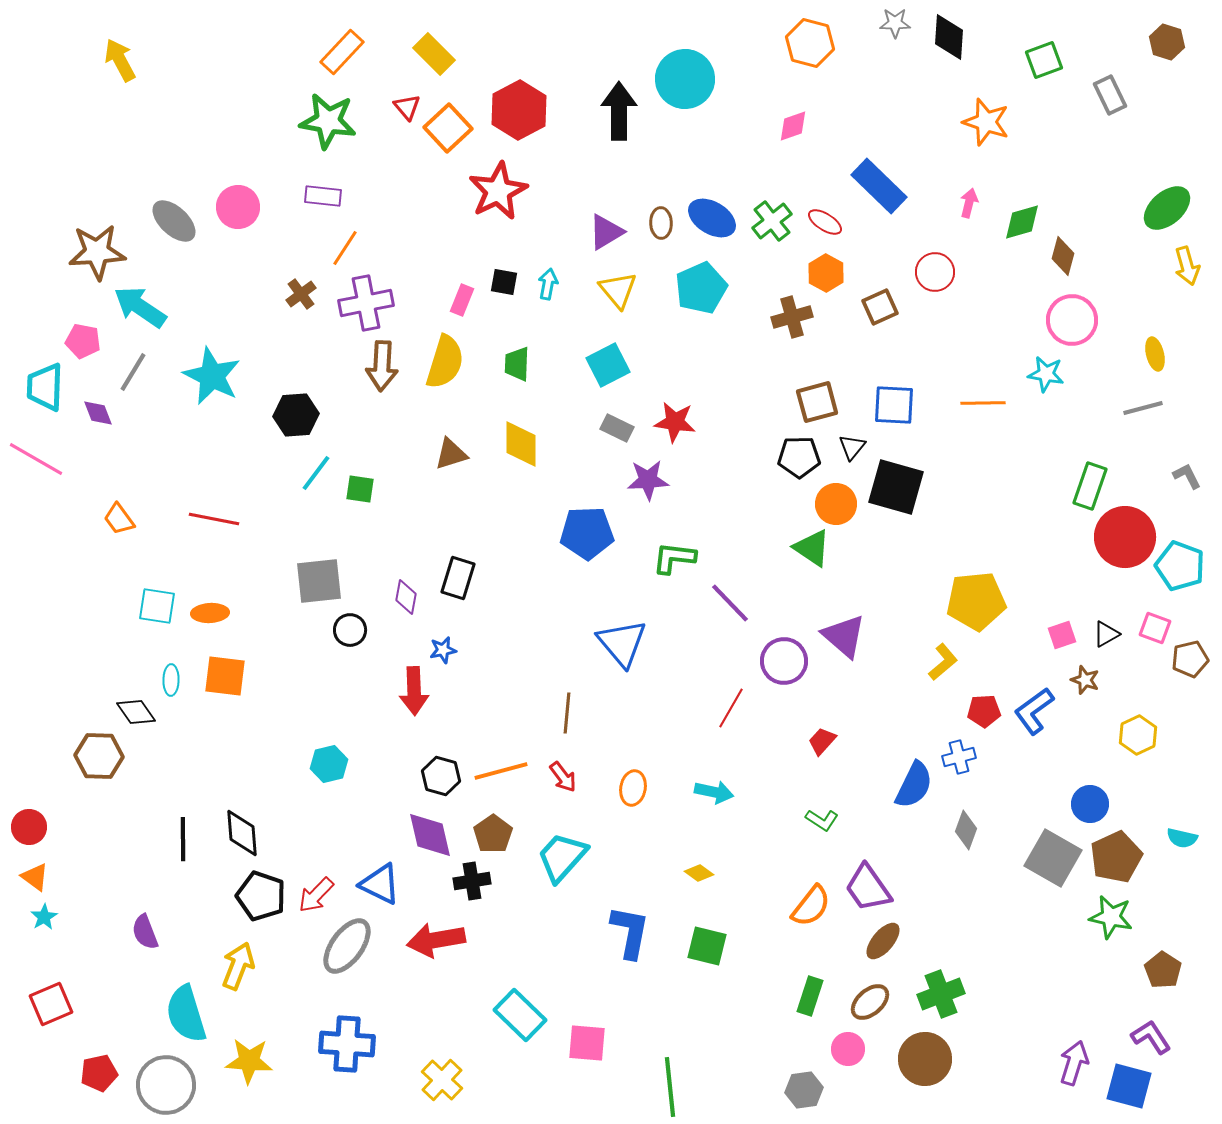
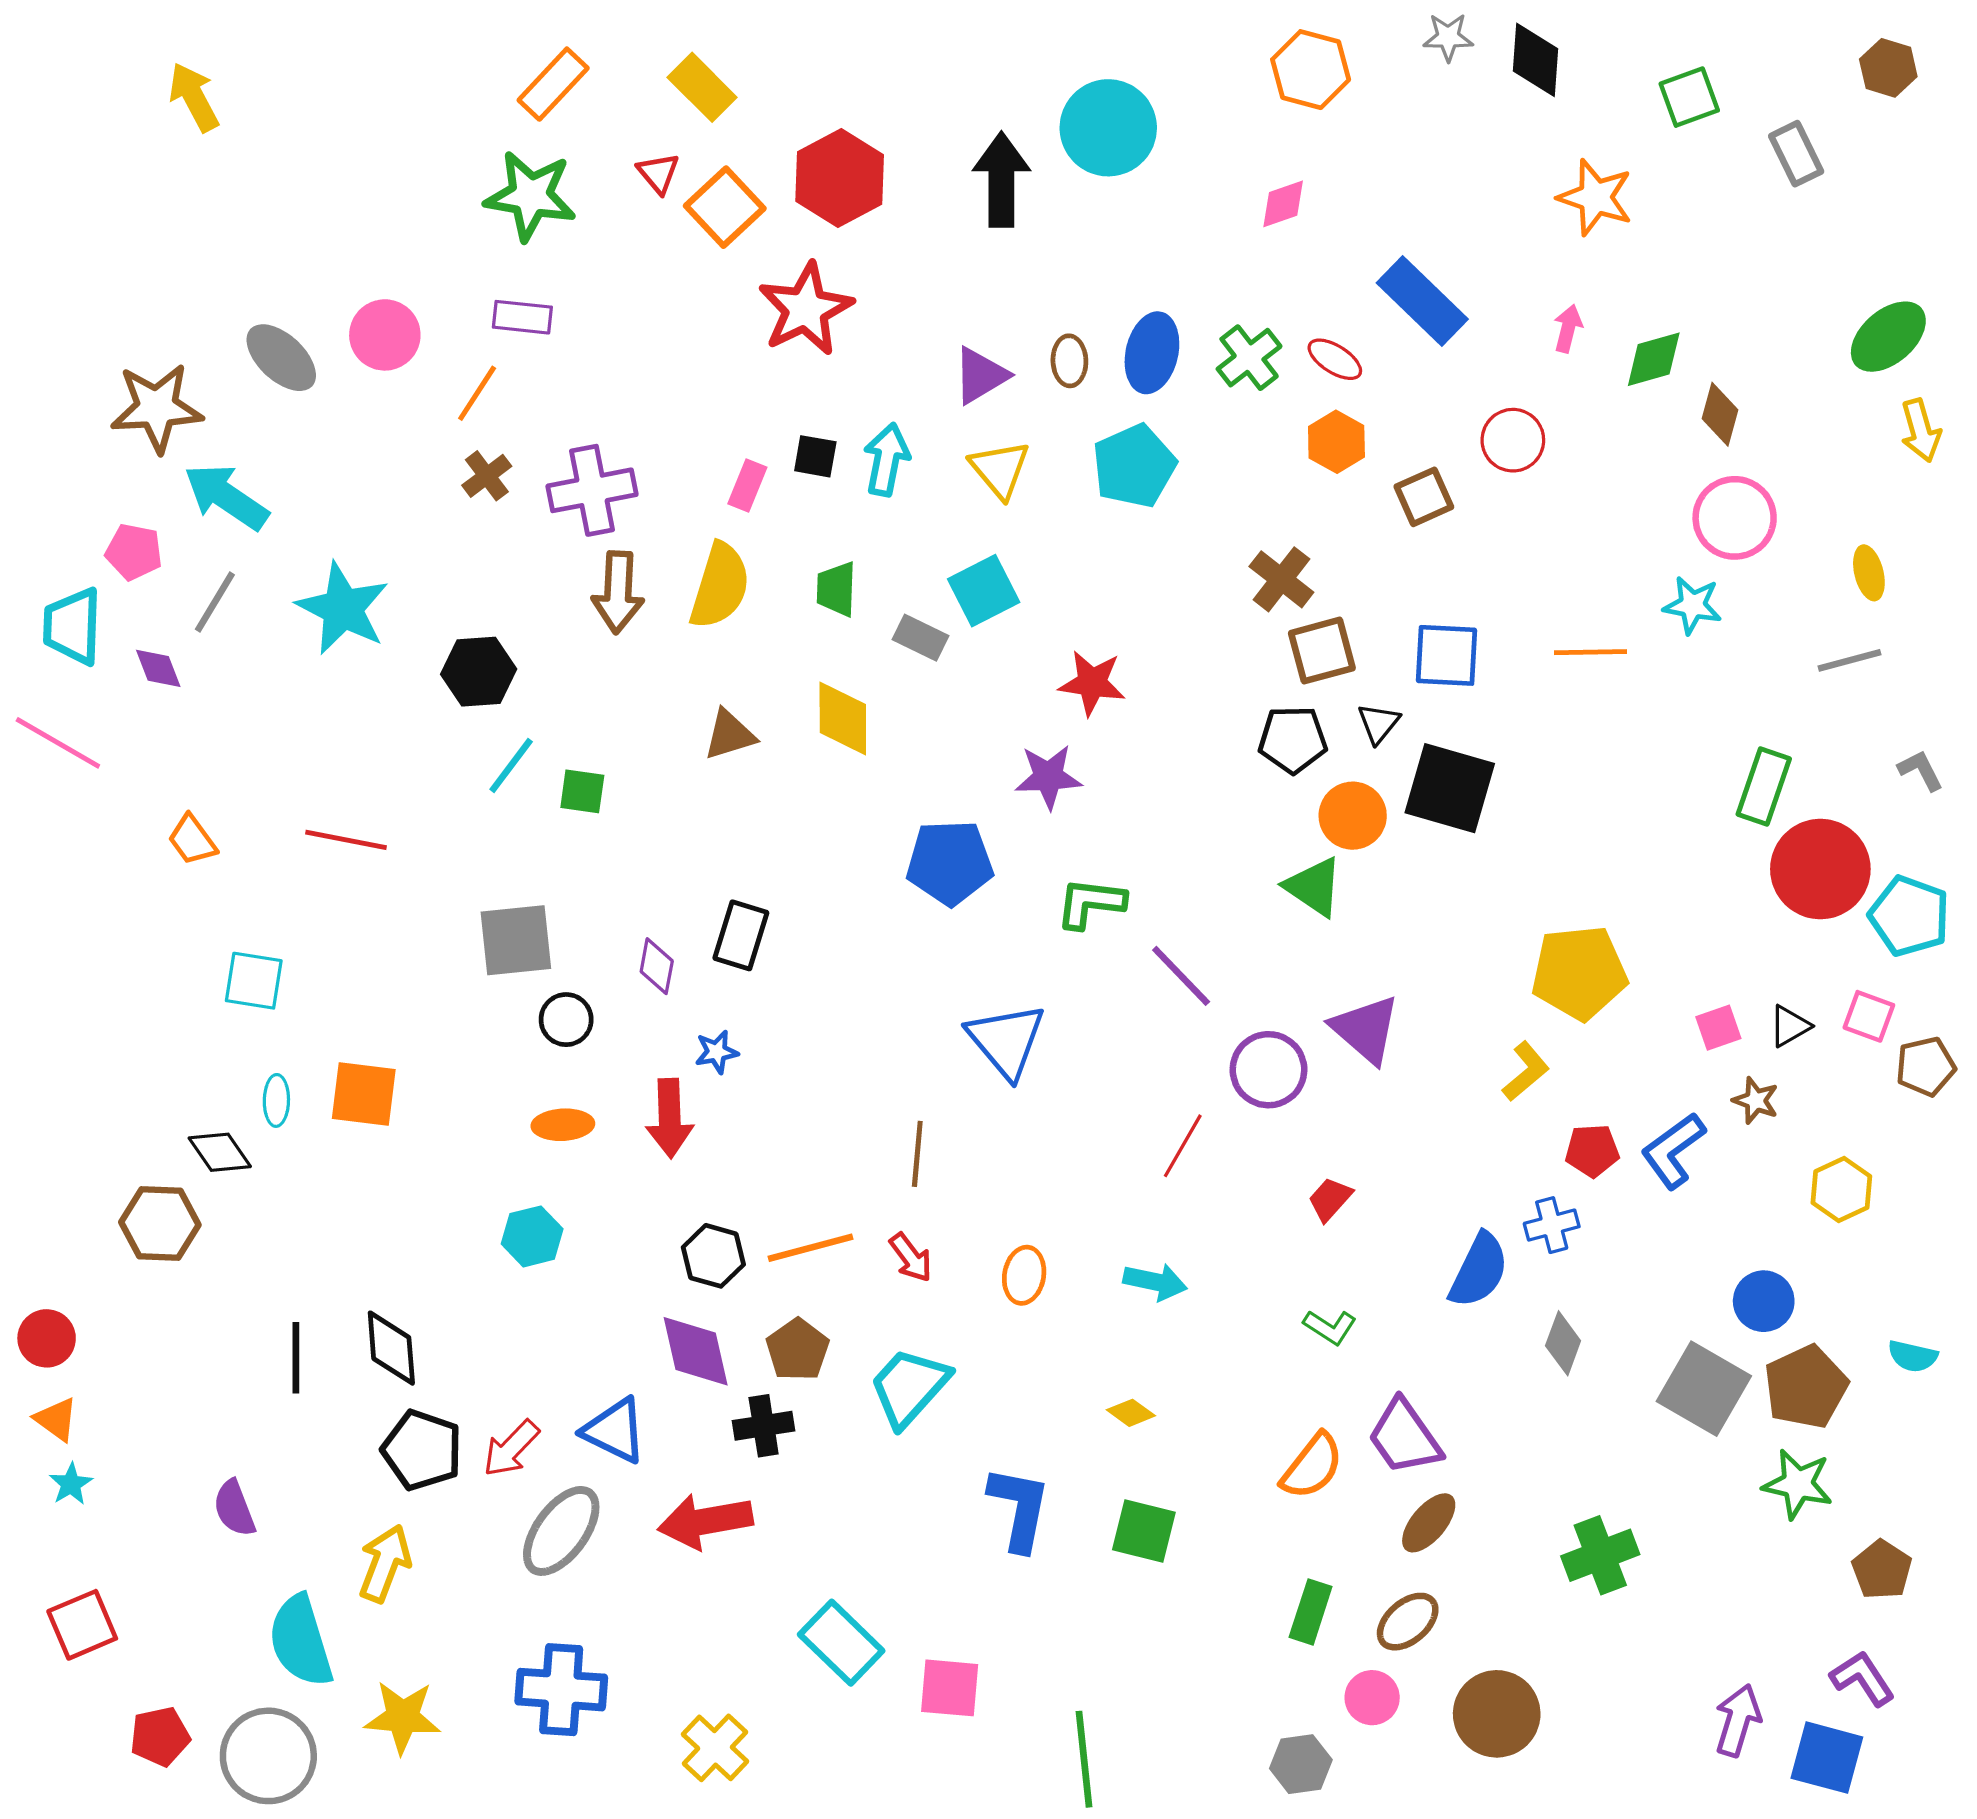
blue ellipse: (712, 218) -> (1152, 353), turned 72
orange line: (345, 248) -> (477, 393), moved
cyan arrow: (548, 284) -> (887, 460), size x1.4
brown cross: (792, 317) -> (1281, 579), moved, turned -36
gray rectangle: (617, 428) -> (921, 638), moved
orange ellipse: (210, 613) -> (563, 1125), moved
green cross: (941, 994) -> (1600, 1555), moved

